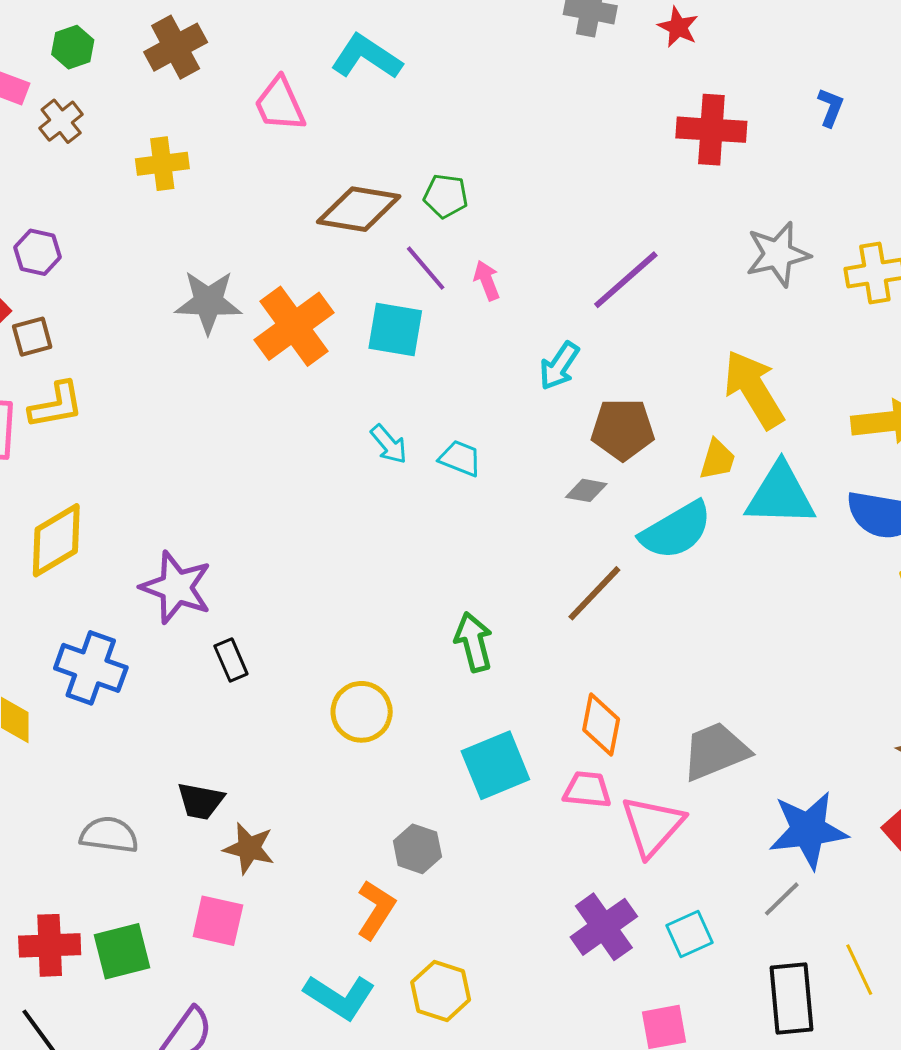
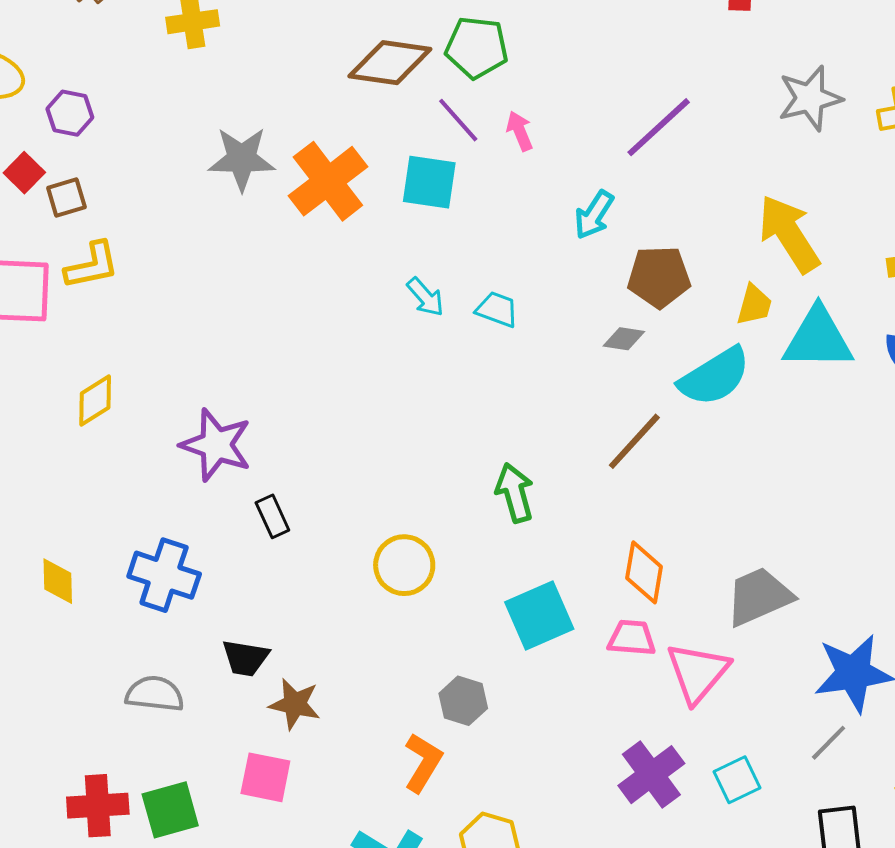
green pentagon: (446, 196) -> (477, 47), size x1.4
yellow diamond: (56, 540) -> (95, 401), size x0.7
blue cross: (91, 668) -> (164, 575), moved

